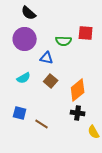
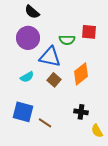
blue triangle: (47, 58) -> (50, 57), size x1.6
orange diamond: (78, 90) -> (81, 74), moved
blue square: (20, 113) -> (23, 112), size x1.5

